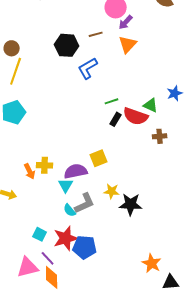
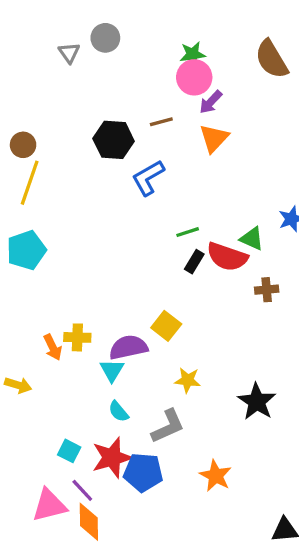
yellow square: (99, 158) -> (166, 326), turned -30
gray L-shape: (85, 203) -> (168, 426), moved
black star: (131, 204) -> (257, 402), moved, turned 30
orange star: (152, 263) -> (216, 476), moved

